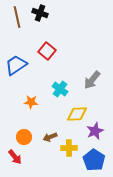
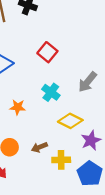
red square: (47, 51) -> (47, 52), moved
yellow diamond: (77, 114) -> (70, 121), turned 30

